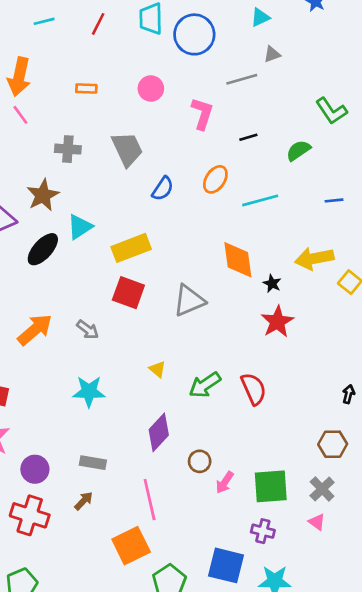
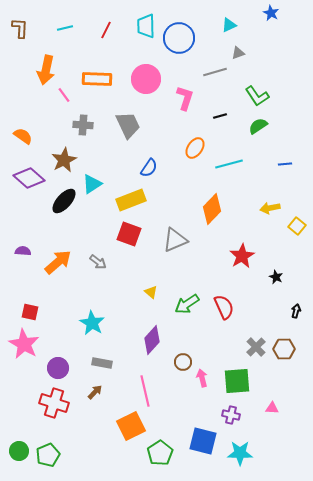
orange rectangle: (86, 88) -> (97, 79), size x1.8
pink circle: (151, 88) -> (146, 79), size x1.5
green L-shape: (331, 111) -> (257, 96), moved
pink line: (20, 115) -> (64, 95), moved
blue semicircle: (163, 189) -> (149, 168), moved
yellow arrow: (314, 258) -> (270, 208), size x0.7
orange diamond: (238, 260) -> (212, 209), turned 52
black star: (272, 283) -> (276, 277), moved
cyan star: (89, 391) -> (92, 323), moved, turned 30
pink arrow: (225, 482) -> (202, 378), turned 132
gray cross: (322, 489) -> (256, 347), moved
pink triangle: (317, 522) -> (272, 408), turned -32

